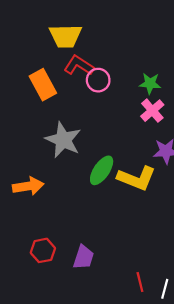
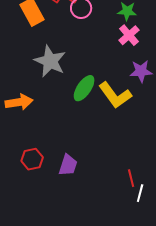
yellow L-shape: (137, 178) -> (115, 95), turned 32
red line: (140, 282) -> (131, 178), moved

